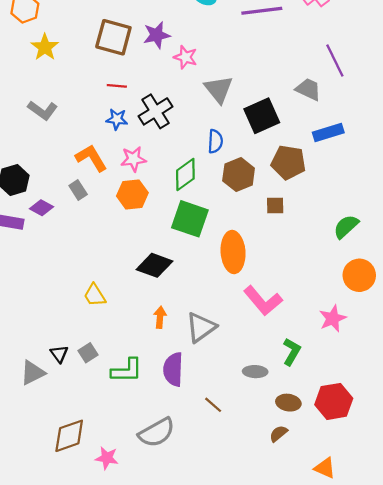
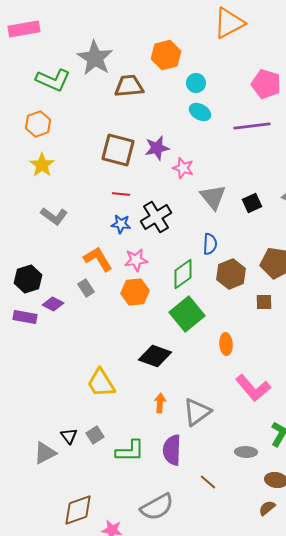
yellow star: (45, 47) -> (42, 165), moved
black square: (262, 116) -> (252, 203), moved, size x0.6
green square: (190, 219) -> (187, 314), turned 32
orange ellipse: (233, 252) -> (226, 344), size x0.6
yellow trapezoid: (95, 295) -> (101, 383), size x1.4

